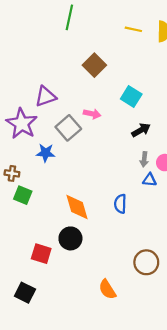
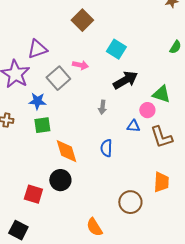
black arrow: (141, 130) -> (125, 80), size x1.4
gray arrow: (144, 159) -> (102, 107), moved
green square: (23, 195) -> (42, 125), moved, turned -30

